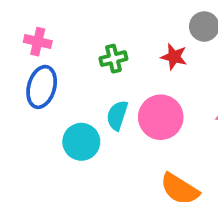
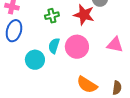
red star: (174, 57) -> (84, 15), size x1.5

